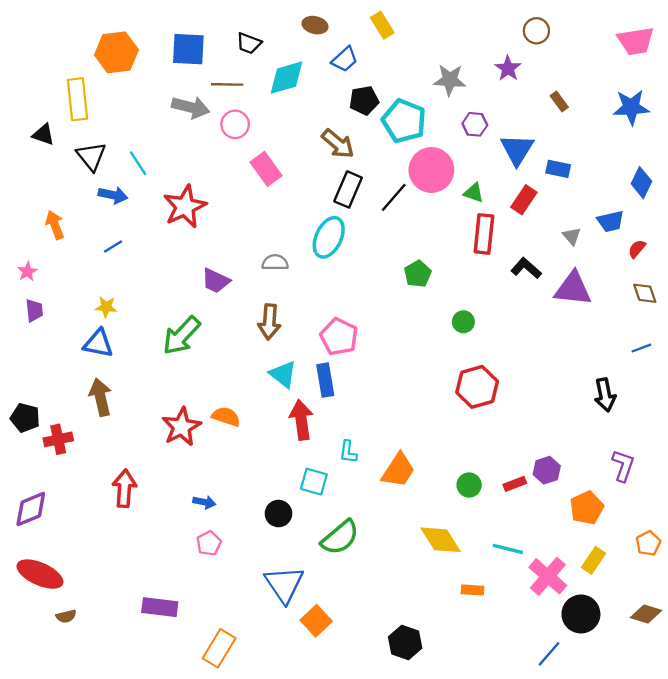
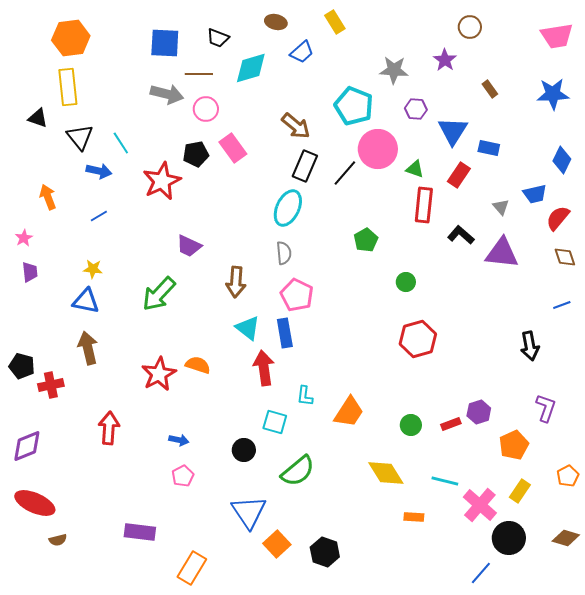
orange hexagon: (116, 52) -> (71, 38), moved
black pentagon: (364, 100) -> (196, 154), moved
red semicircle: (637, 249) -> (558, 218), size x1.5
gray semicircle: (275, 262) -> (284, 253), moved, turned 85
black hexagon: (405, 643) -> (325, 552), moved

